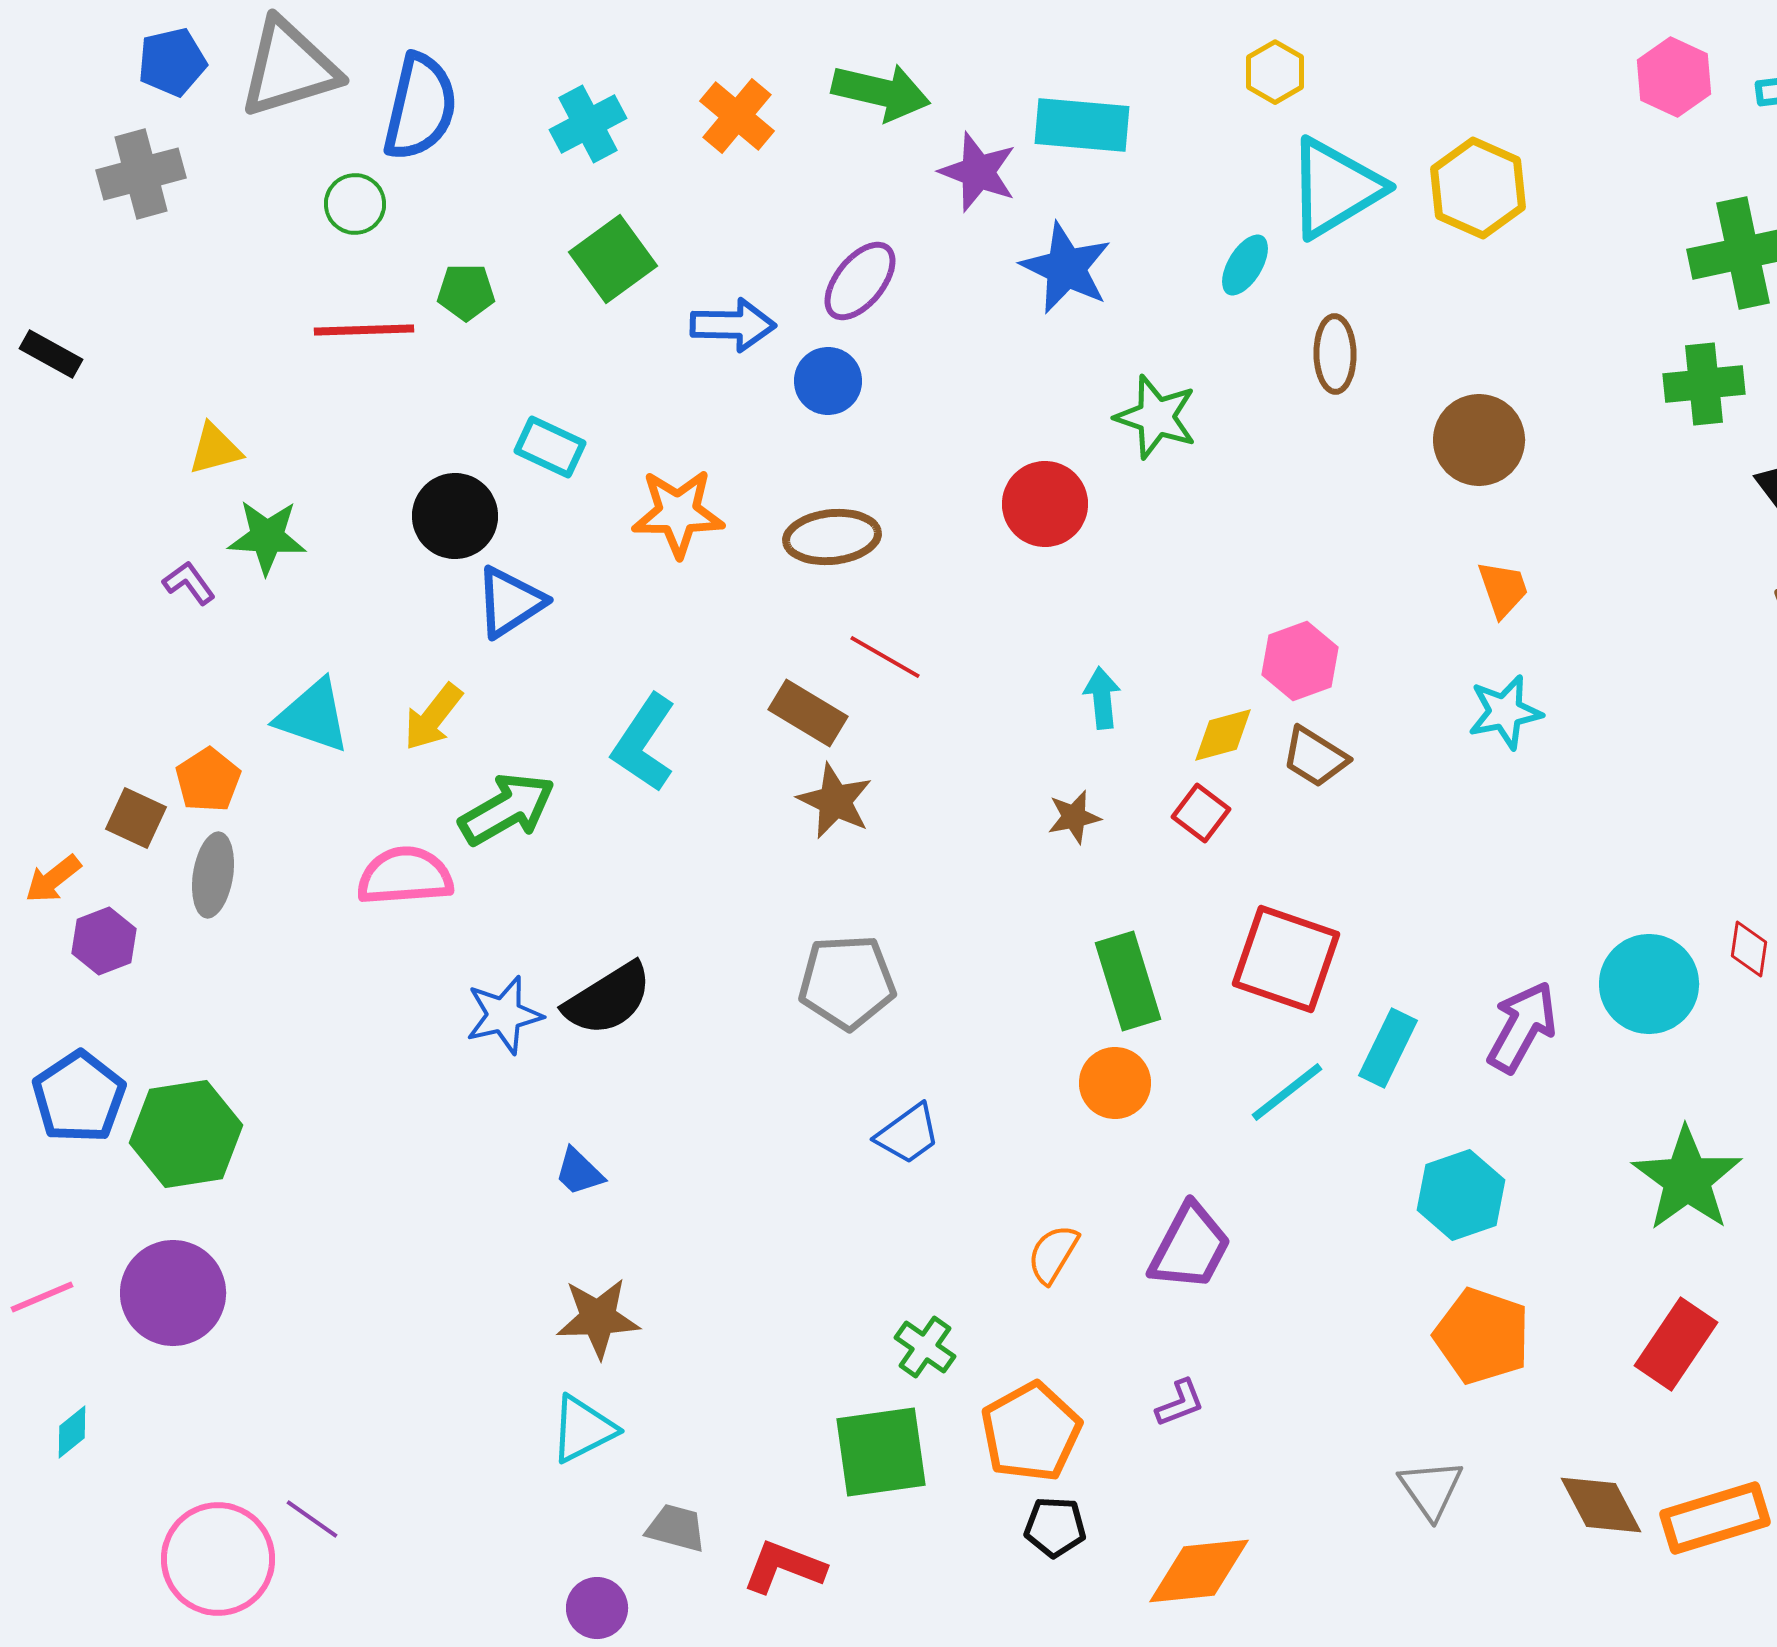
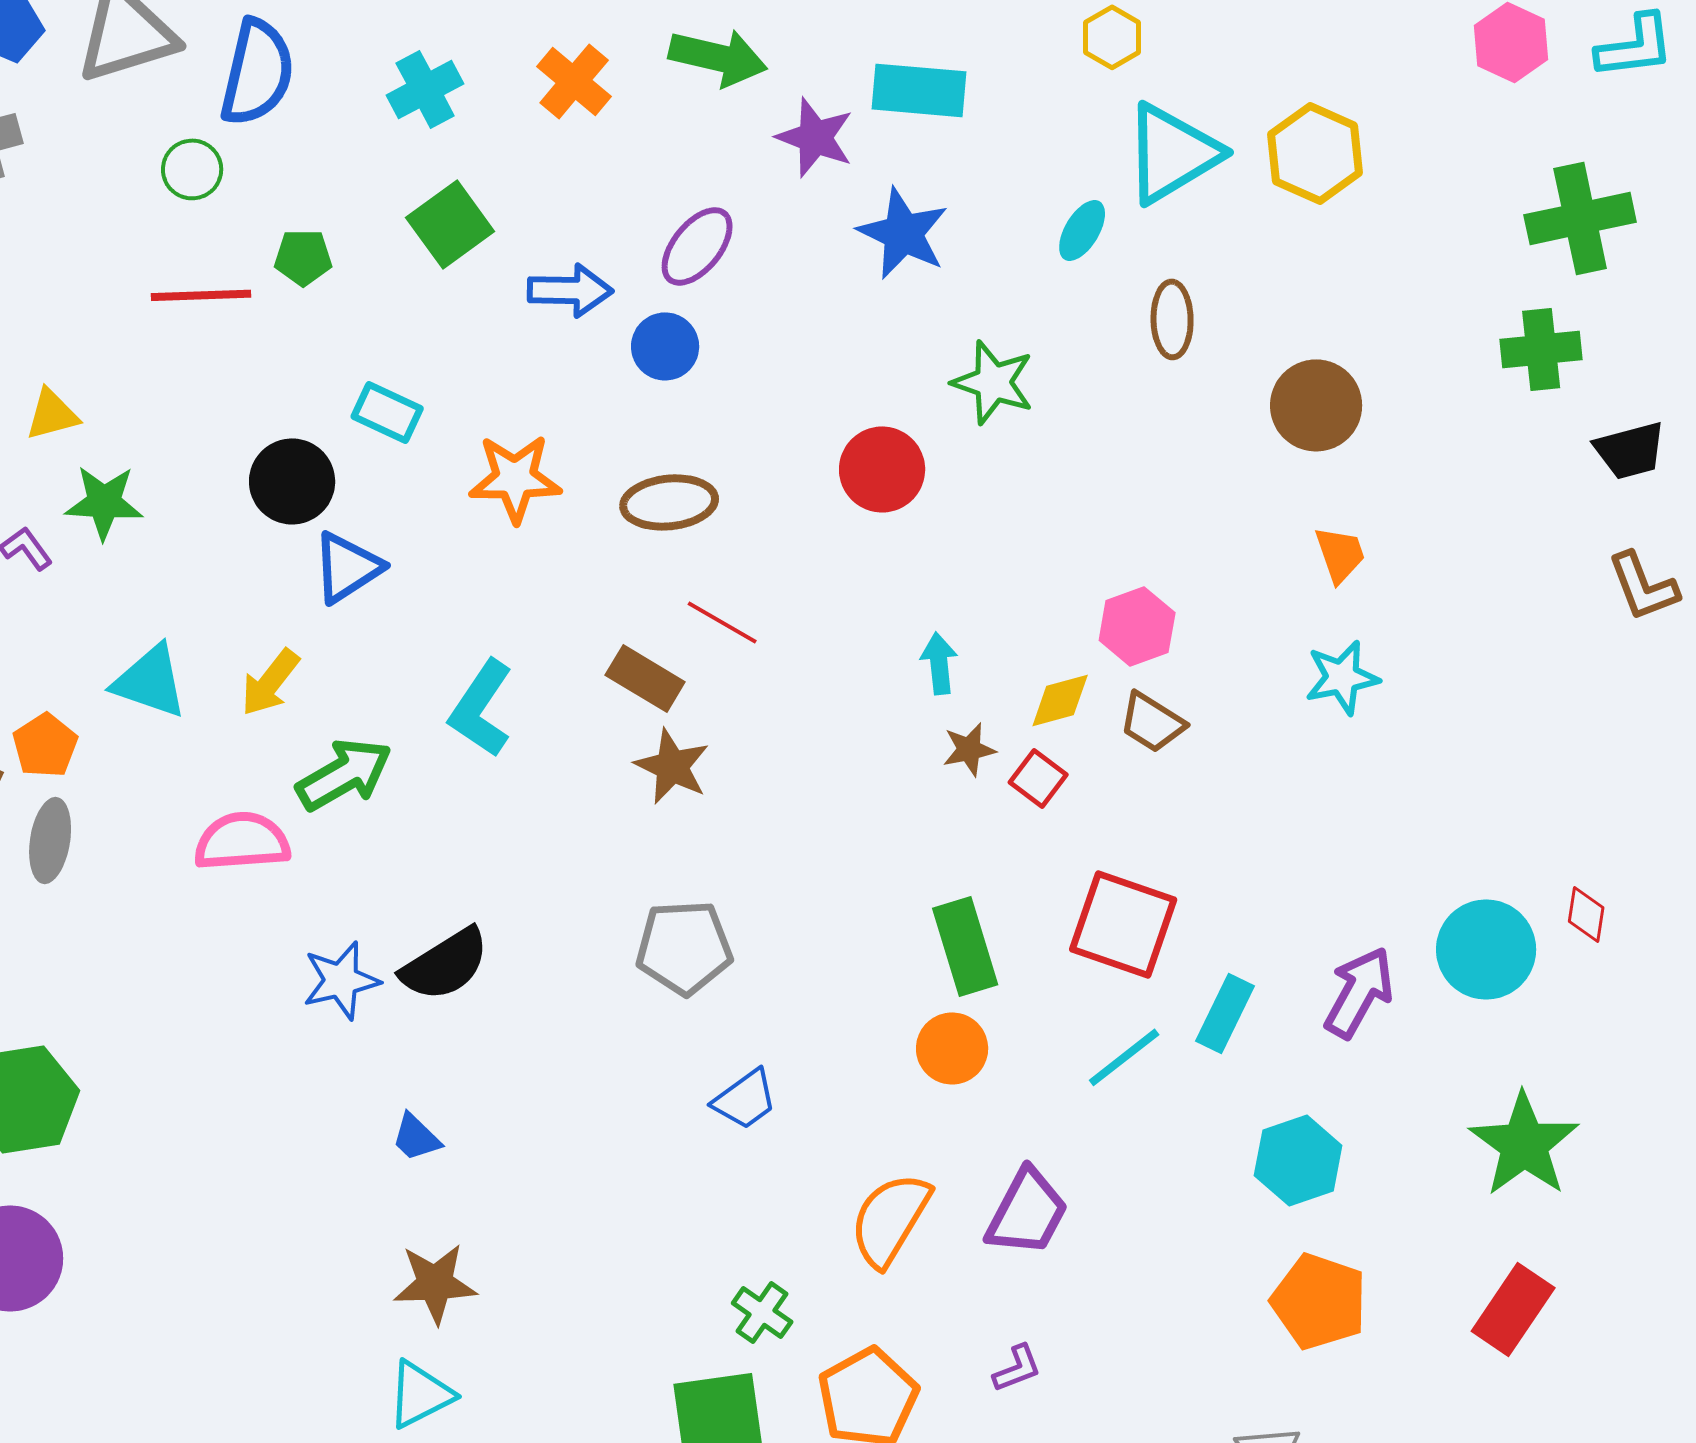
brown star: (1074, 817) -> (969, 749), moved
orange semicircle: (1053, 1254) -> (890, 1219), size x1.6

